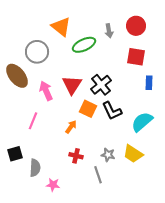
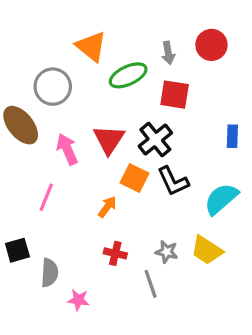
red square: (136, 57) -> (175, 95), moved

